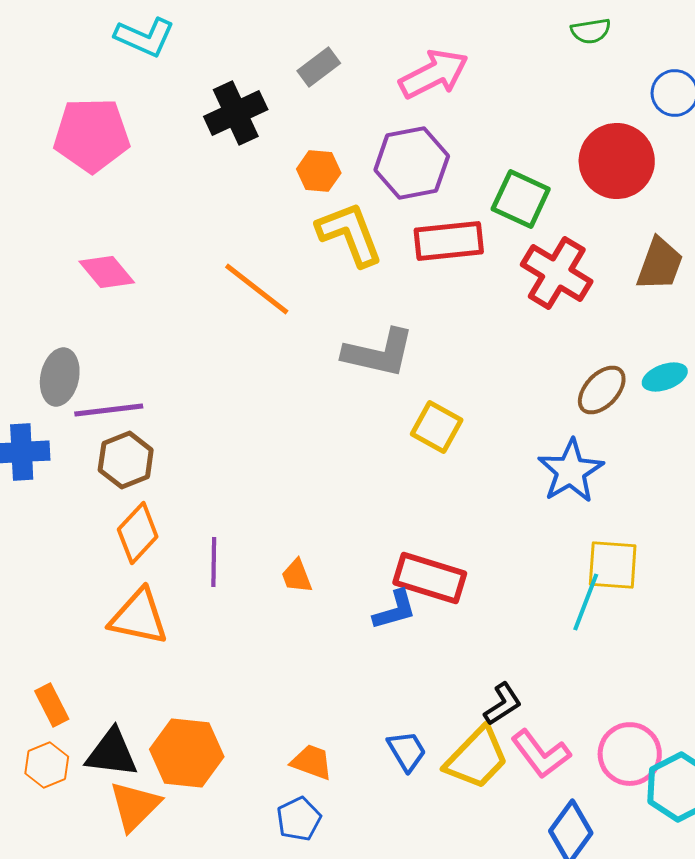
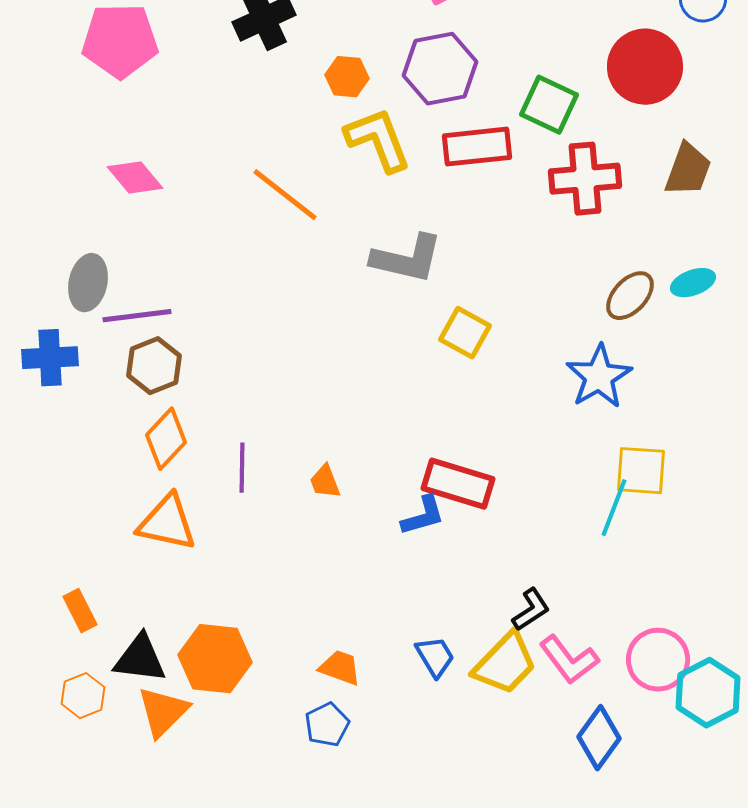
red cross: (557, 273) -> (585, 179), turned -36
orange hexagon: (47, 765) -> (83, 696), moved

